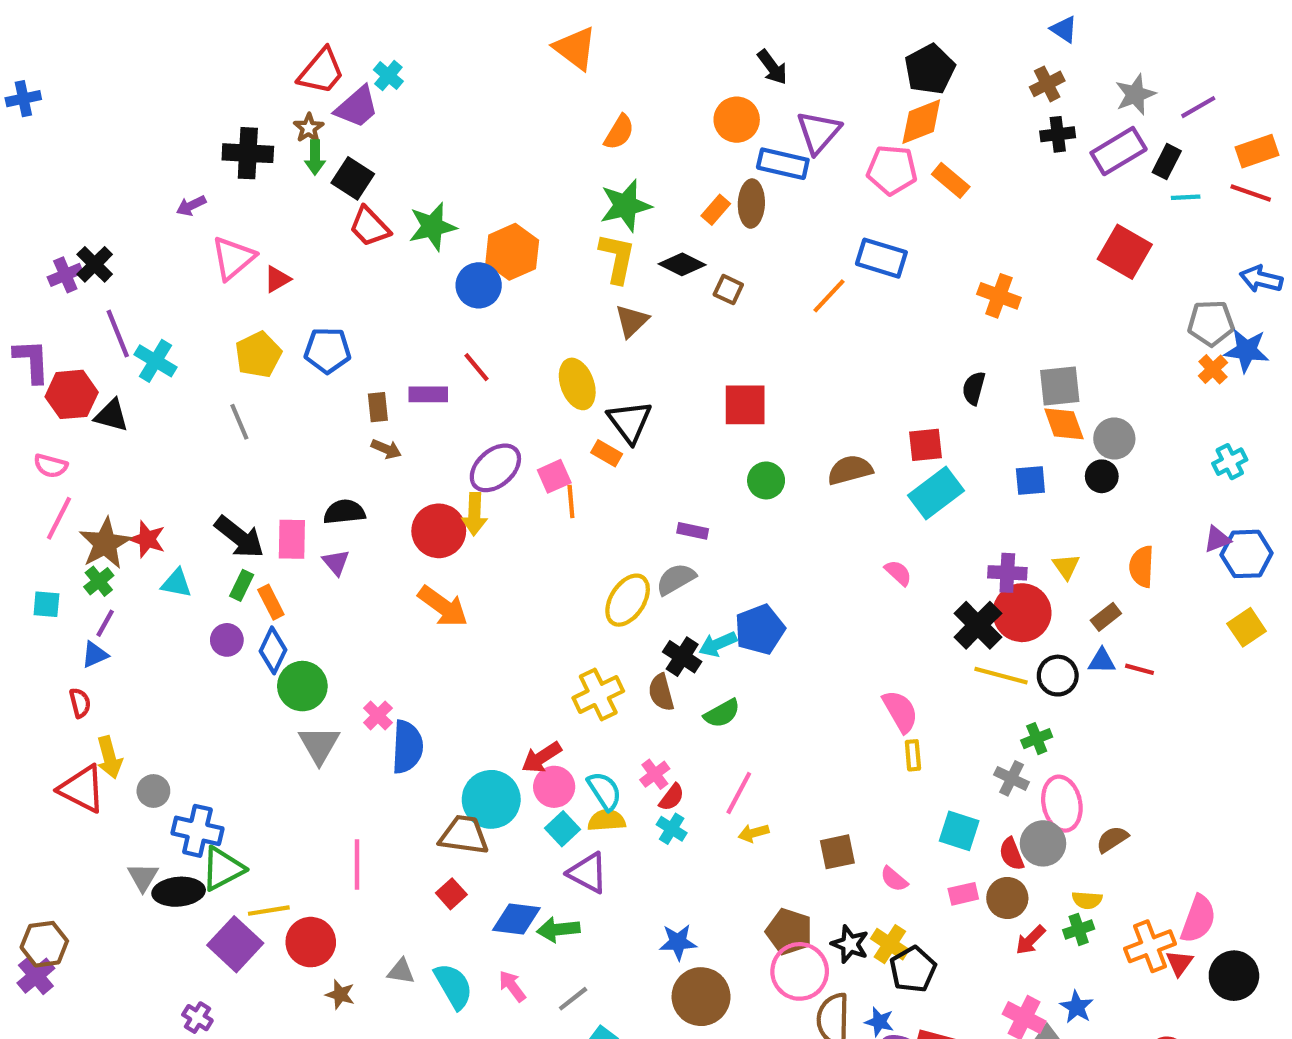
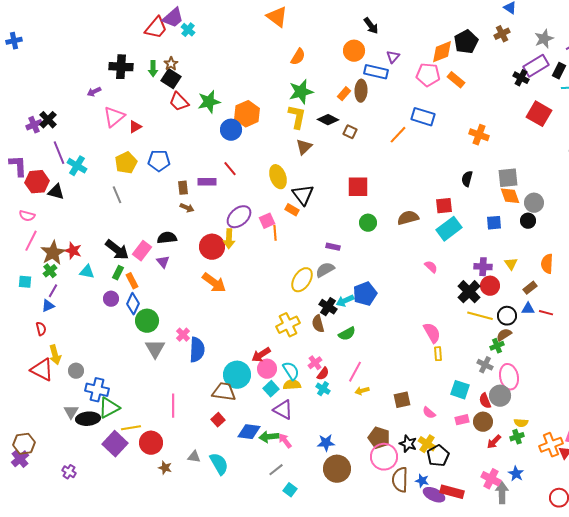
black pentagon: (930, 69) -> (466, 42), moved
purple trapezoid: (357, 107) -> (173, 18), moved
brown star: (309, 128) -> (171, 64), moved
purple triangle: (819, 132) -> (393, 57), size x0.6
black cross: (1058, 134) -> (521, 78), moved, turned 35
pink rectangle: (292, 539) -> (142, 251), turned 36
red circle: (1022, 613) -> (490, 286), size x0.7
brown semicircle: (1112, 839) -> (504, 335), moved
pink arrow: (512, 986) -> (285, 441), moved
purple cross: (197, 1018) -> (69, 472), moved

